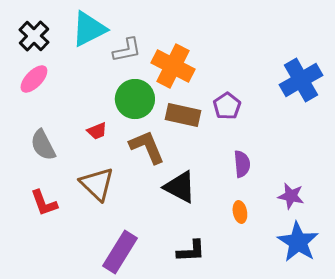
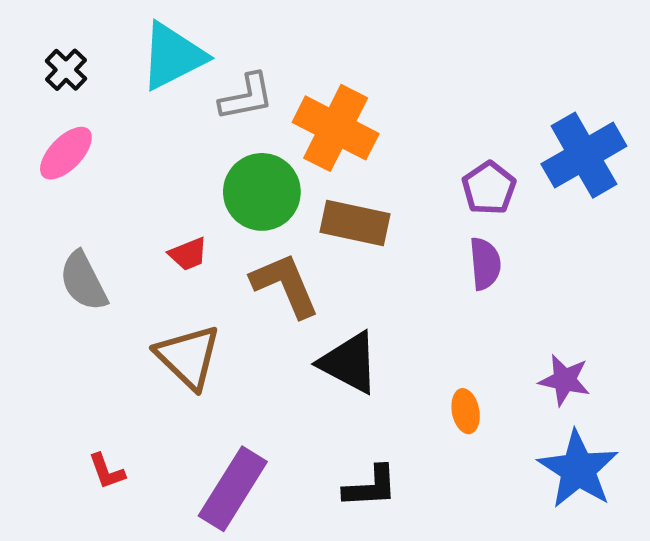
black cross: (34, 36) -> (66, 70), size x0.7
purple pentagon: (227, 106) -> (489, 188), moved
purple semicircle: (242, 164) -> (485, 264), moved
red L-shape: (44, 203) -> (107, 471), moved, size x0.7

